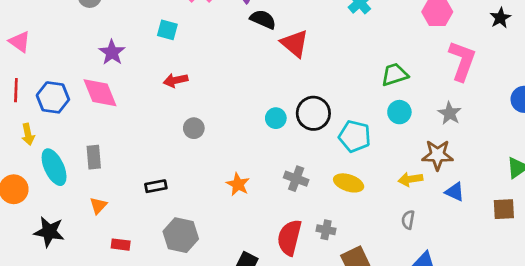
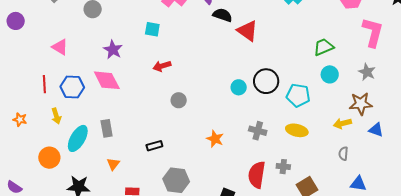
pink triangle: (20, 42) -> (60, 47), moved
cyan ellipse: (54, 167) -> (78, 138), turned 60

